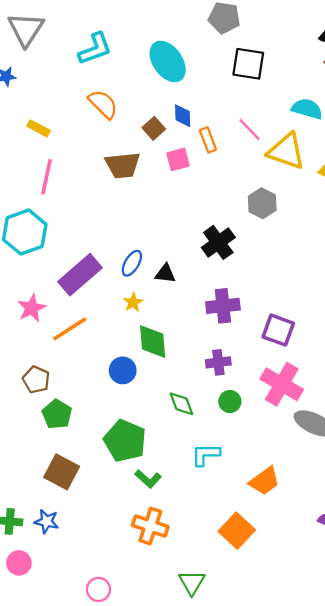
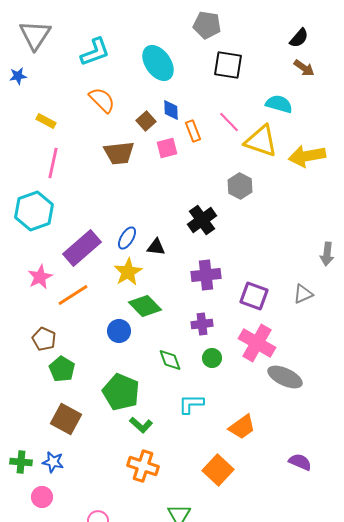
yellow star: (133, 302) -> (128, 272), size x1.6
green diamond: (153, 342) -> (145, 306), turned -40
pink circle: (19, 563) -> (42, 497), moved

